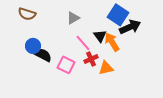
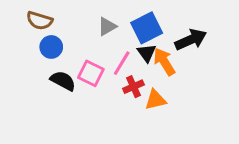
blue square: (118, 15) -> (147, 28), moved, turned 30
pink line: (83, 43) -> (122, 63), turned 72
blue circle: (33, 46) -> (51, 47), moved
pink square: (66, 65) -> (91, 73), moved

